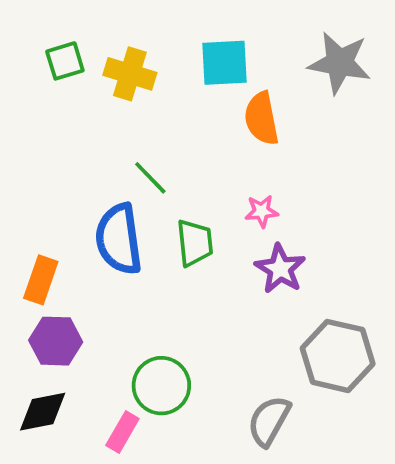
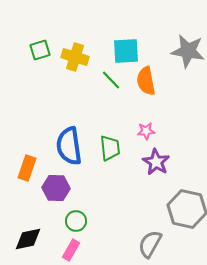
green line: (150, 178) -> (111, 80), moved
purple hexagon: (56, 341) -> (56, 188), moved
green circle: (161, 386) -> (76, 221), moved, size x0.7

